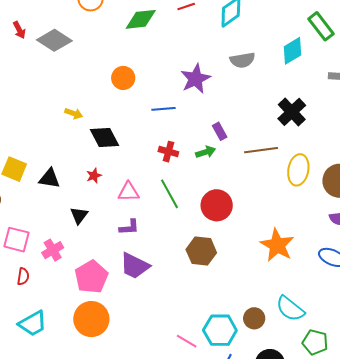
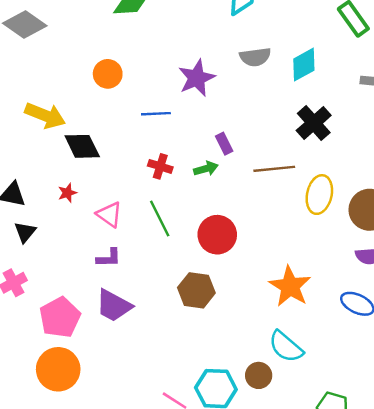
cyan diamond: (293, 51) -> (304, 65), moved
yellow arrow: (74, 113) -> (45, 115), size x1.8
pink triangle: (129, 192) -> (109, 214), turned 35
black triangle: (79, 215) -> (25, 232), moved
cyan semicircle: (290, 309) -> (286, 347), moved

